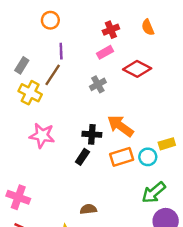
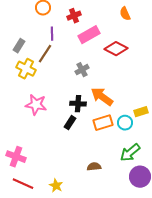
red cross: (111, 30) -> (74, 16), moved
pink rectangle: (105, 52) -> (89, 35), size x1.5
gray cross: (98, 84) -> (82, 70), moved
brown semicircle: (88, 209) -> (94, 167), moved

